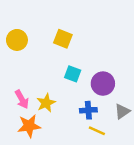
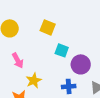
cyan square: (73, 74) -> (62, 50), moved
pink arrow: (22, 99) -> (18, 60), moved

